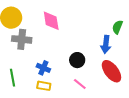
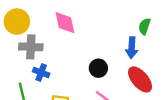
blue cross: (43, 68) -> (41, 72), moved

